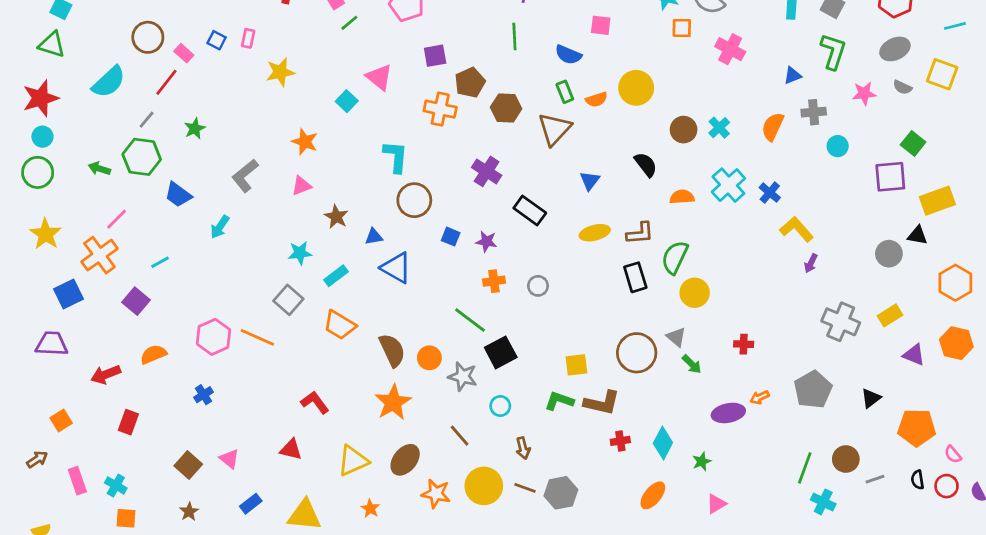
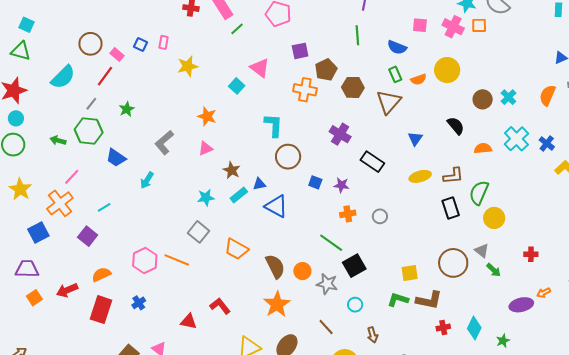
pink cross: (730, 49) -> (453, 27), moved
cyan rectangle: (336, 276) -> (239, 195), moved
orange square: (61, 421) -> (34, 298), moved
red rectangle: (128, 422) -> (101, 310), moved, size x1.5
red triangle: (291, 449) -> (189, 321), moved

